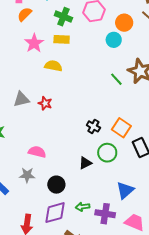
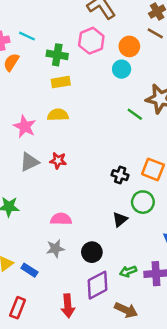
pink star: (34, 43) -> (25, 127), moved

